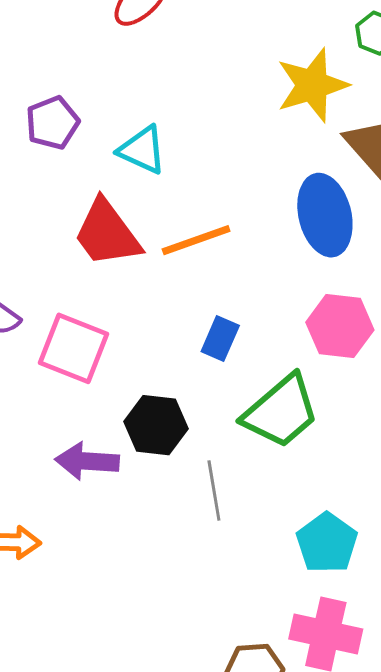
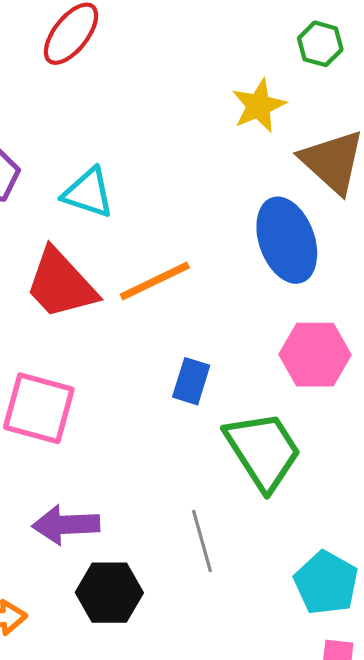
yellow star: (312, 85) -> (259, 106), size x0.7
green trapezoid: (281, 412) -> (263, 451), turned -76
black hexagon: (156, 425) -> (109, 593), moved

